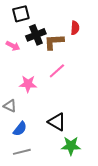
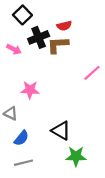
black square: (21, 14) -> (22, 15), turned -30
red semicircle: (75, 28) -> (64, 26), moved, turned 72
pink line: (57, 71) -> (92, 73), moved

